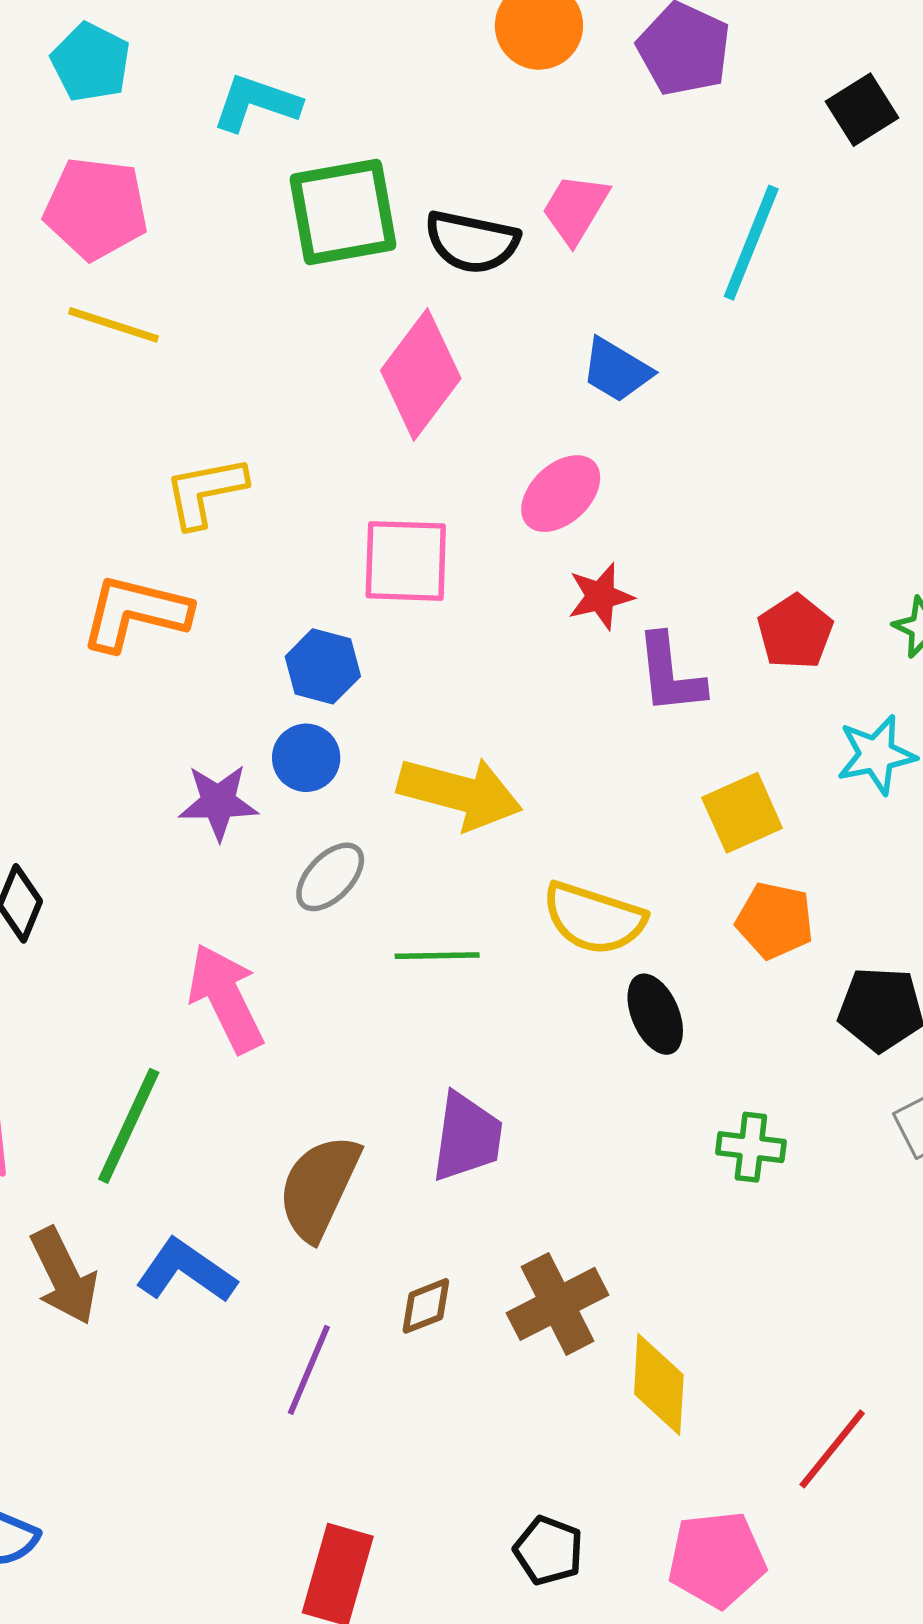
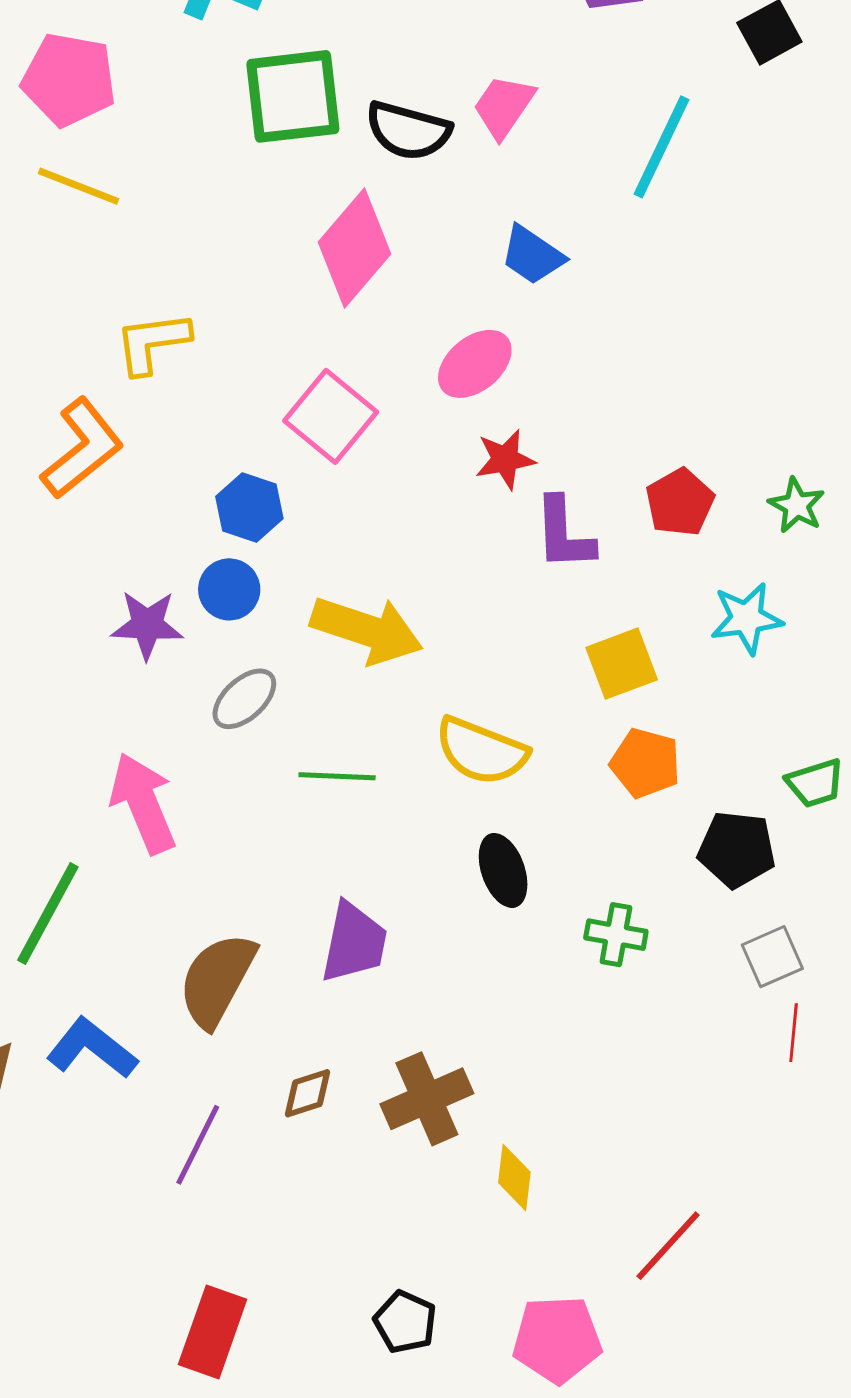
pink square: (406, 561) -> (331, 416), turned 34
orange L-shape: (135, 613) -> (82, 448), turned 124
black ellipse: (655, 1014) -> (503, 870), moved
green cross: (751, 1147) -> (616, 935), moved
yellow diamond: (659, 1384) -> (514, 1177), size x0.7

